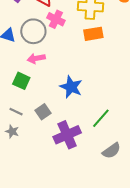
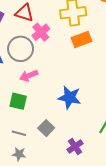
pink cross: (56, 19) -> (41, 32), turned 36
purple cross: (67, 135) -> (75, 147), size x0.6

